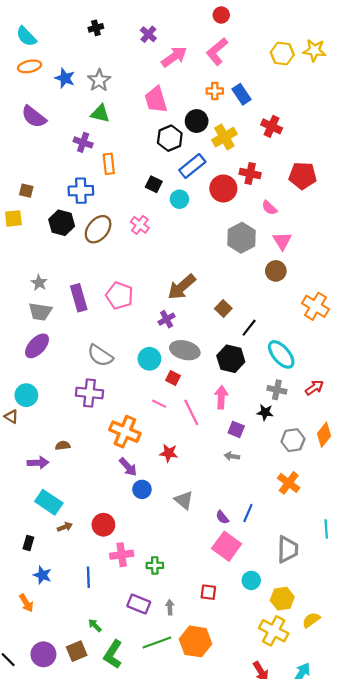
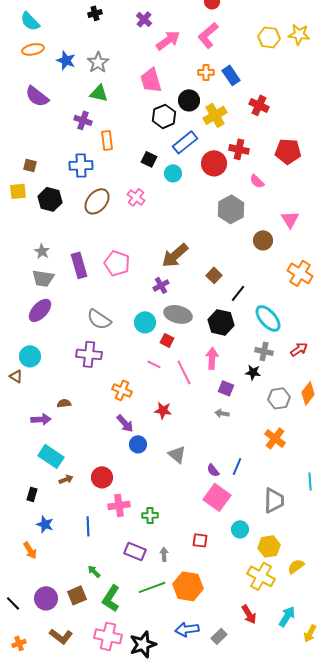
black hexagon: (62, 223) -> (50, 199), moved
pink triangle: (282, 241) -> (290, 219), moved
orange cross: (125, 432) -> (122, 390), size x0.7

